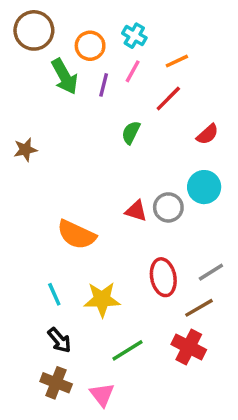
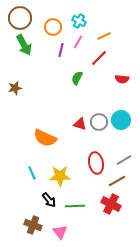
green arrow: (65, 76) -> (24, 45), moved
red semicircle: (208, 134) -> (122, 79), turned 48
cyan circle: (204, 187) -> (121, 120), moved
black arrow: (59, 340) -> (49, 200), moved
green line: (128, 350) -> (75, 206), turned 30

